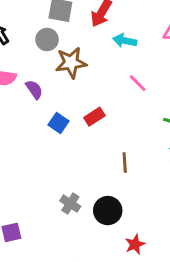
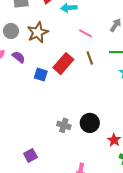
gray circle: (47, 40) -> (11, 31), moved
red rectangle: (94, 117) -> (63, 64), size x1.5
brown line: (125, 162) -> (90, 58), moved

